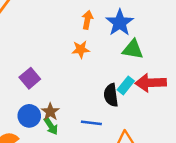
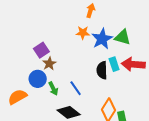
blue star: (120, 23) -> (102, 39), moved
cyan rectangle: (126, 85) -> (114, 64), turned -64
brown star: (50, 112) -> (49, 64), moved
blue line: (91, 123) -> (76, 88), moved, turned 42

